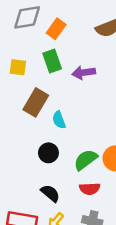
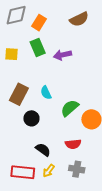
brown rectangle: (36, 102) -> (19, 94), moved
black circle: (48, 153) -> (31, 118), moved
green semicircle: (86, 160) -> (70, 108), moved

